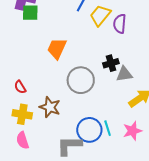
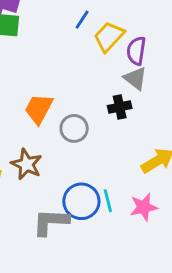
orange trapezoid: (57, 48) -> (39, 109), moved
gray triangle: (124, 74) -> (135, 78), moved, turned 42
gray circle: (81, 80) -> (74, 128), size x0.7

